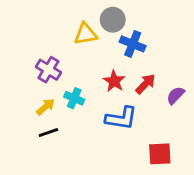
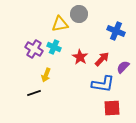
blue cross: (133, 44) -> (116, 31), moved
cyan cross: (74, 98) -> (54, 47), moved
yellow arrow: (46, 107) -> (46, 75), moved, turned 152
blue L-shape: (121, 118) -> (103, 84), moved

